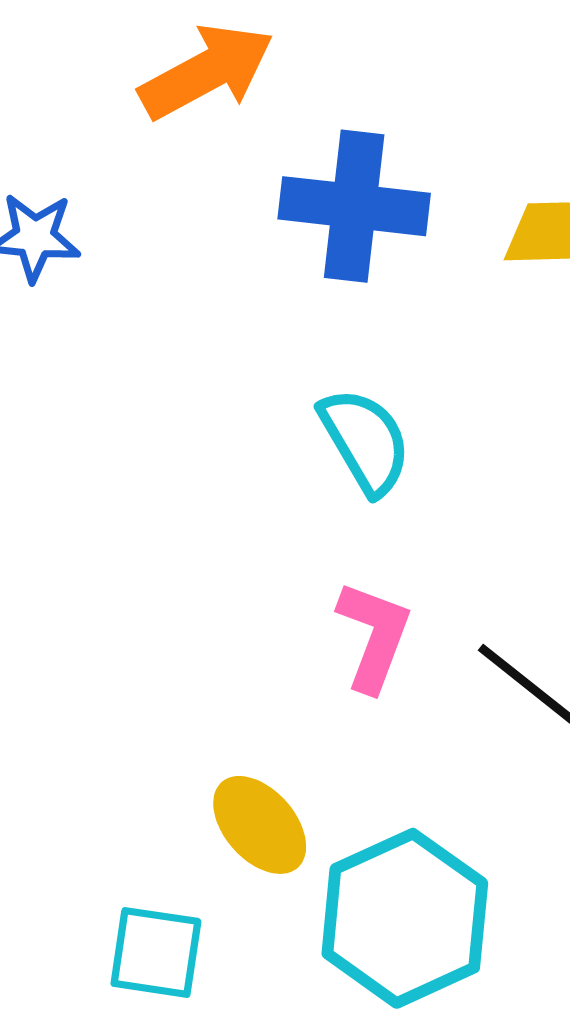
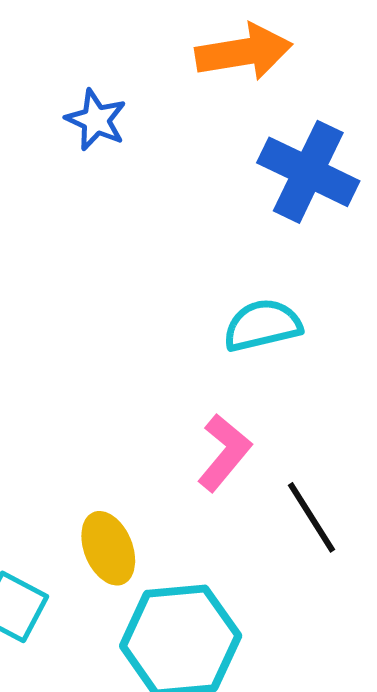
cyan semicircle: (365, 441) -> (262, 325), turned -92

